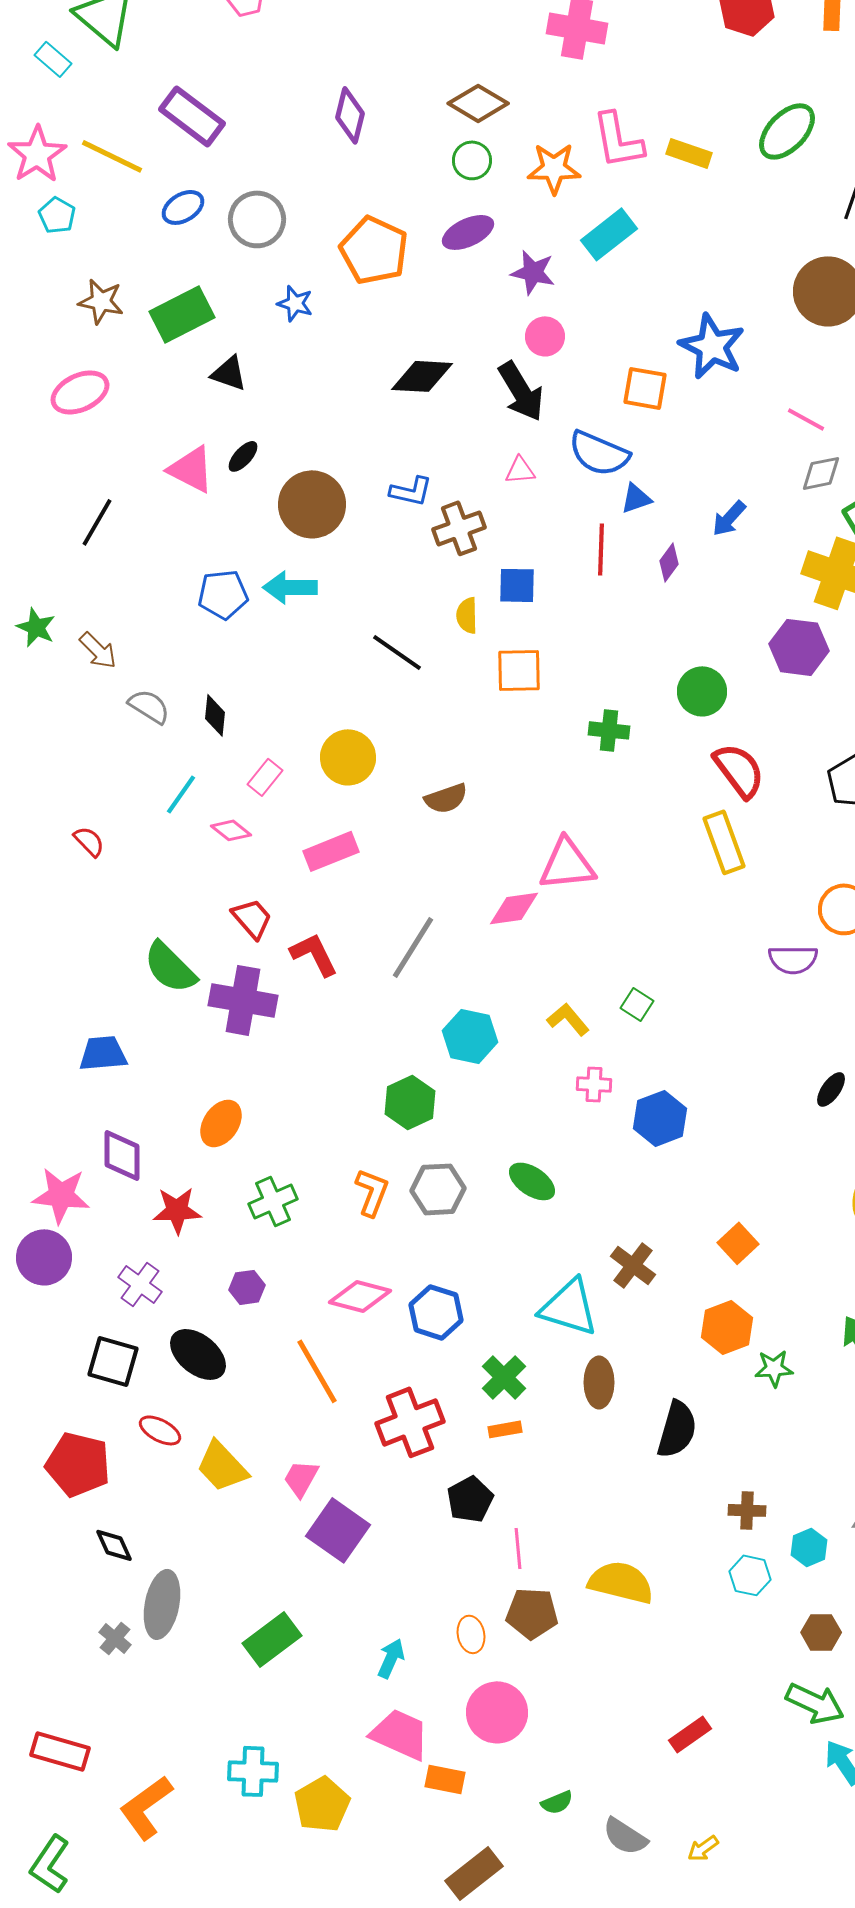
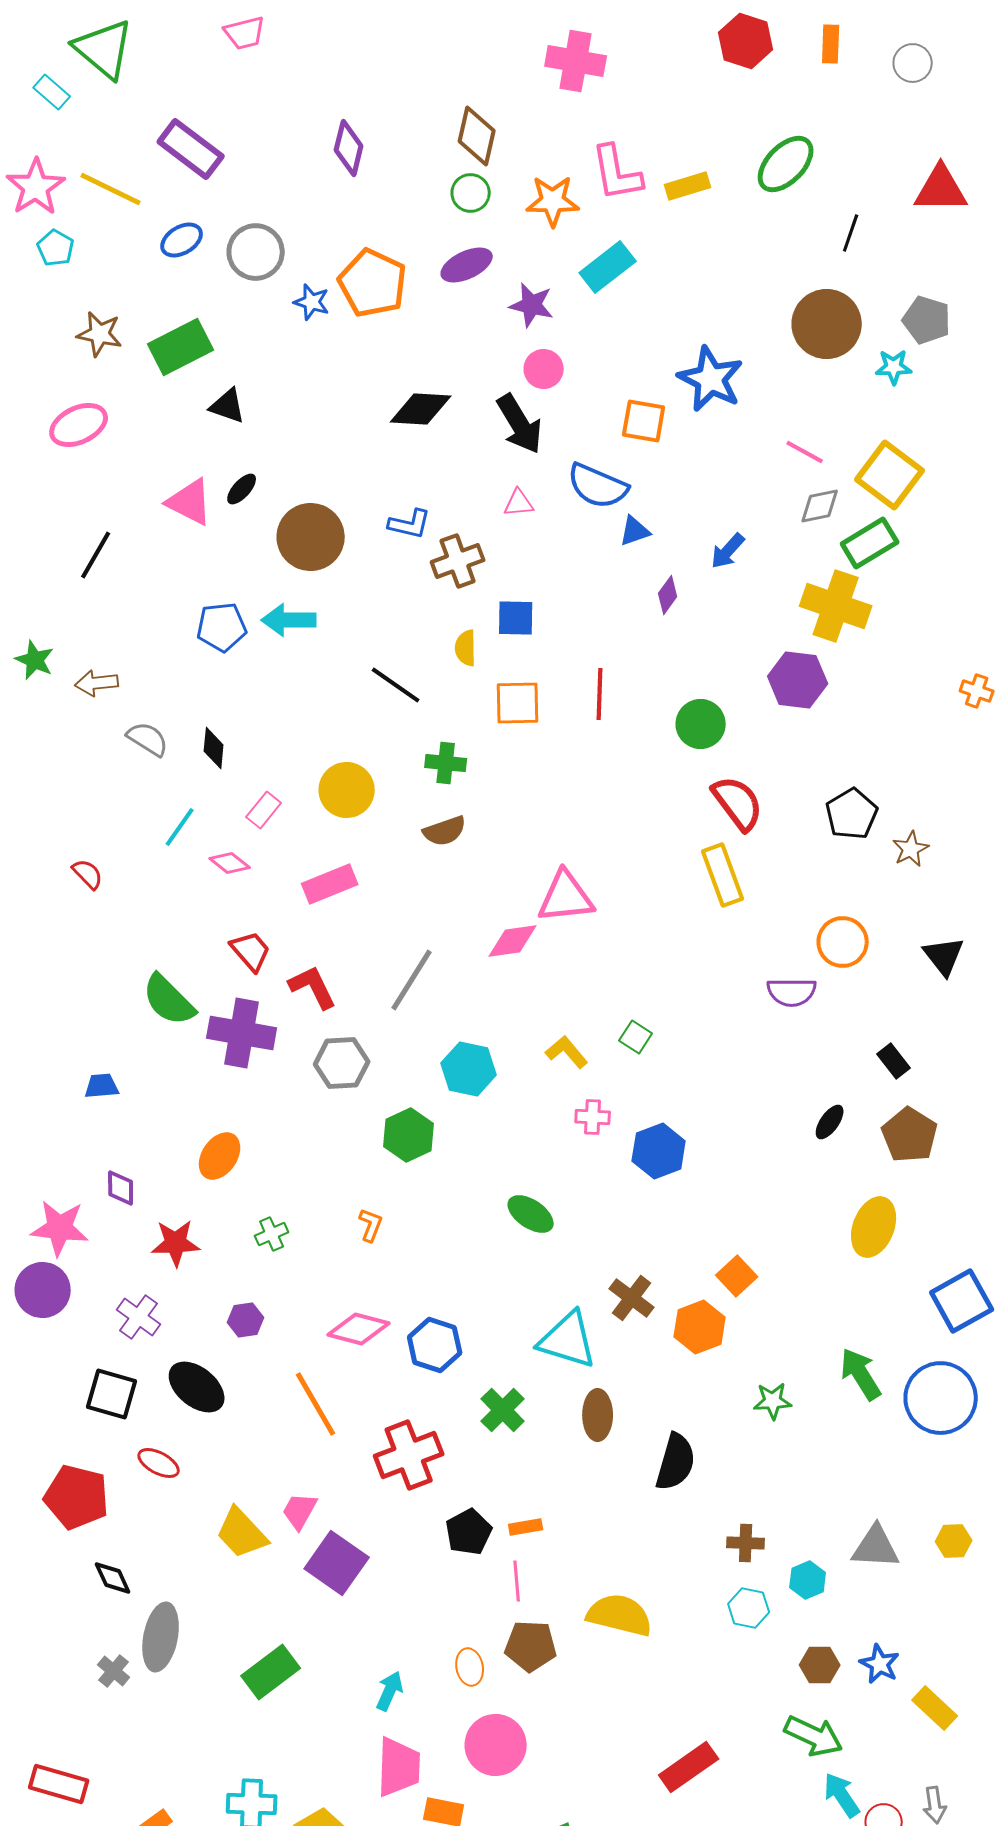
brown diamond: (478, 103) -> (477, 136), turned 72
yellow rectangle: (689, 153) -> (688, 186), turned -36
blue star: (295, 303) -> (312, 302), moved
red line: (601, 549) -> (600, 694), moved
brown arrow: (98, 650) -> (97, 683), turned 129
green cross: (609, 730) -> (446, 763), moved
blue trapezoid: (103, 1053) -> (102, 1086), size x0.7
purple diamond: (122, 1155) -> (121, 1188), size x0.7
gray hexagon: (438, 1189) -> (342, 1063), moved
orange L-shape: (372, 1192) -> (371, 1225), size x0.7
green cross: (273, 1201) -> (272, 1234), size x0.7
orange hexagon: (727, 1327) -> (700, 1327), moved
orange rectangle: (505, 1429) -> (526, 1527), moved
yellow trapezoid: (222, 1466) -> (242, 1533), moved
pink trapezoid: (400, 1734) -> (399, 1767), turned 68
red rectangle: (690, 1734) -> (689, 1767), size x1.4

